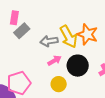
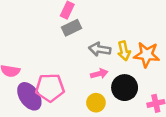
orange star: (87, 34) -> (147, 55), turned -30
yellow arrow: (68, 37) -> (124, 51), size x0.7

